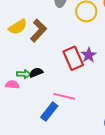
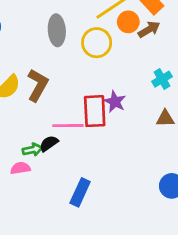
red rectangle: (73, 58) -> (95, 111), turned 35
pink line: (64, 96) -> (68, 126), moved

